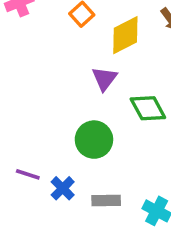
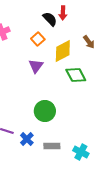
purple triangle: (104, 79) -> (36, 66), moved
green diamond: (148, 108) -> (76, 75), moved

